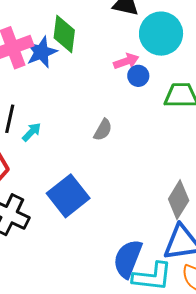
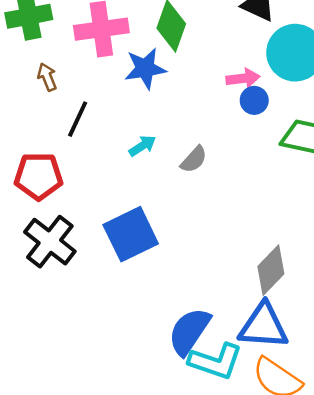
blue star: (41, 52) -> (145, 68), moved
cyan arrow: (32, 132) -> (142, 146), moved

